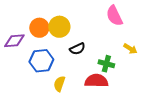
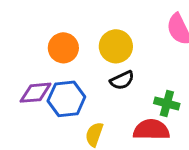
yellow circle: (59, 27) -> (116, 46), moved
purple diamond: (14, 41) -> (36, 93), moved

